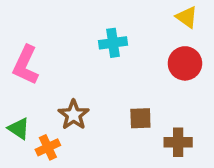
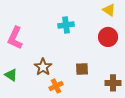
brown cross: (178, 142) -> (113, 83), moved
orange cross: (48, 147) -> (56, 86), moved

